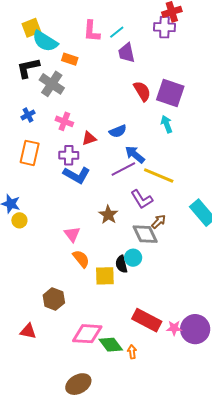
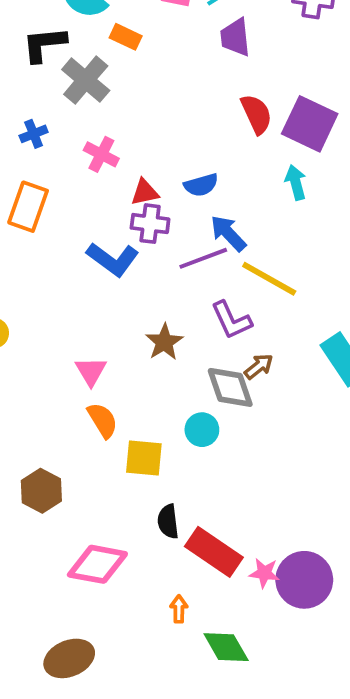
purple cross: (69, 155) -> (150, 224), moved
black semicircle: (121, 264) -> (168, 521), moved
green diamond: (111, 345) -> (226, 647), moved

